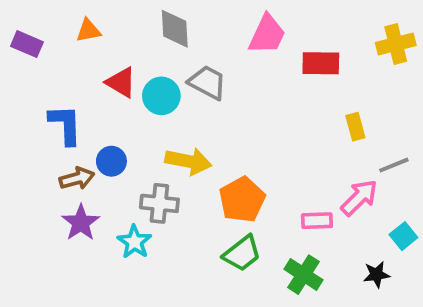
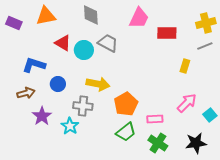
orange triangle: (88, 31) -> (46, 16), size x1.5
blue L-shape: (65, 125) -> (34, 65), turned -70
yellow rectangle: (355, 127) -> (185, 66), turned 32
gray line: (394, 165) -> (205, 46), moved
brown arrow: (77, 178) -> (26, 93), moved
pink rectangle: (317, 221) -> (155, 119), moved
cyan square: (403, 236) -> (210, 115), moved
black star: (377, 275) -> (196, 143), size x1.5

